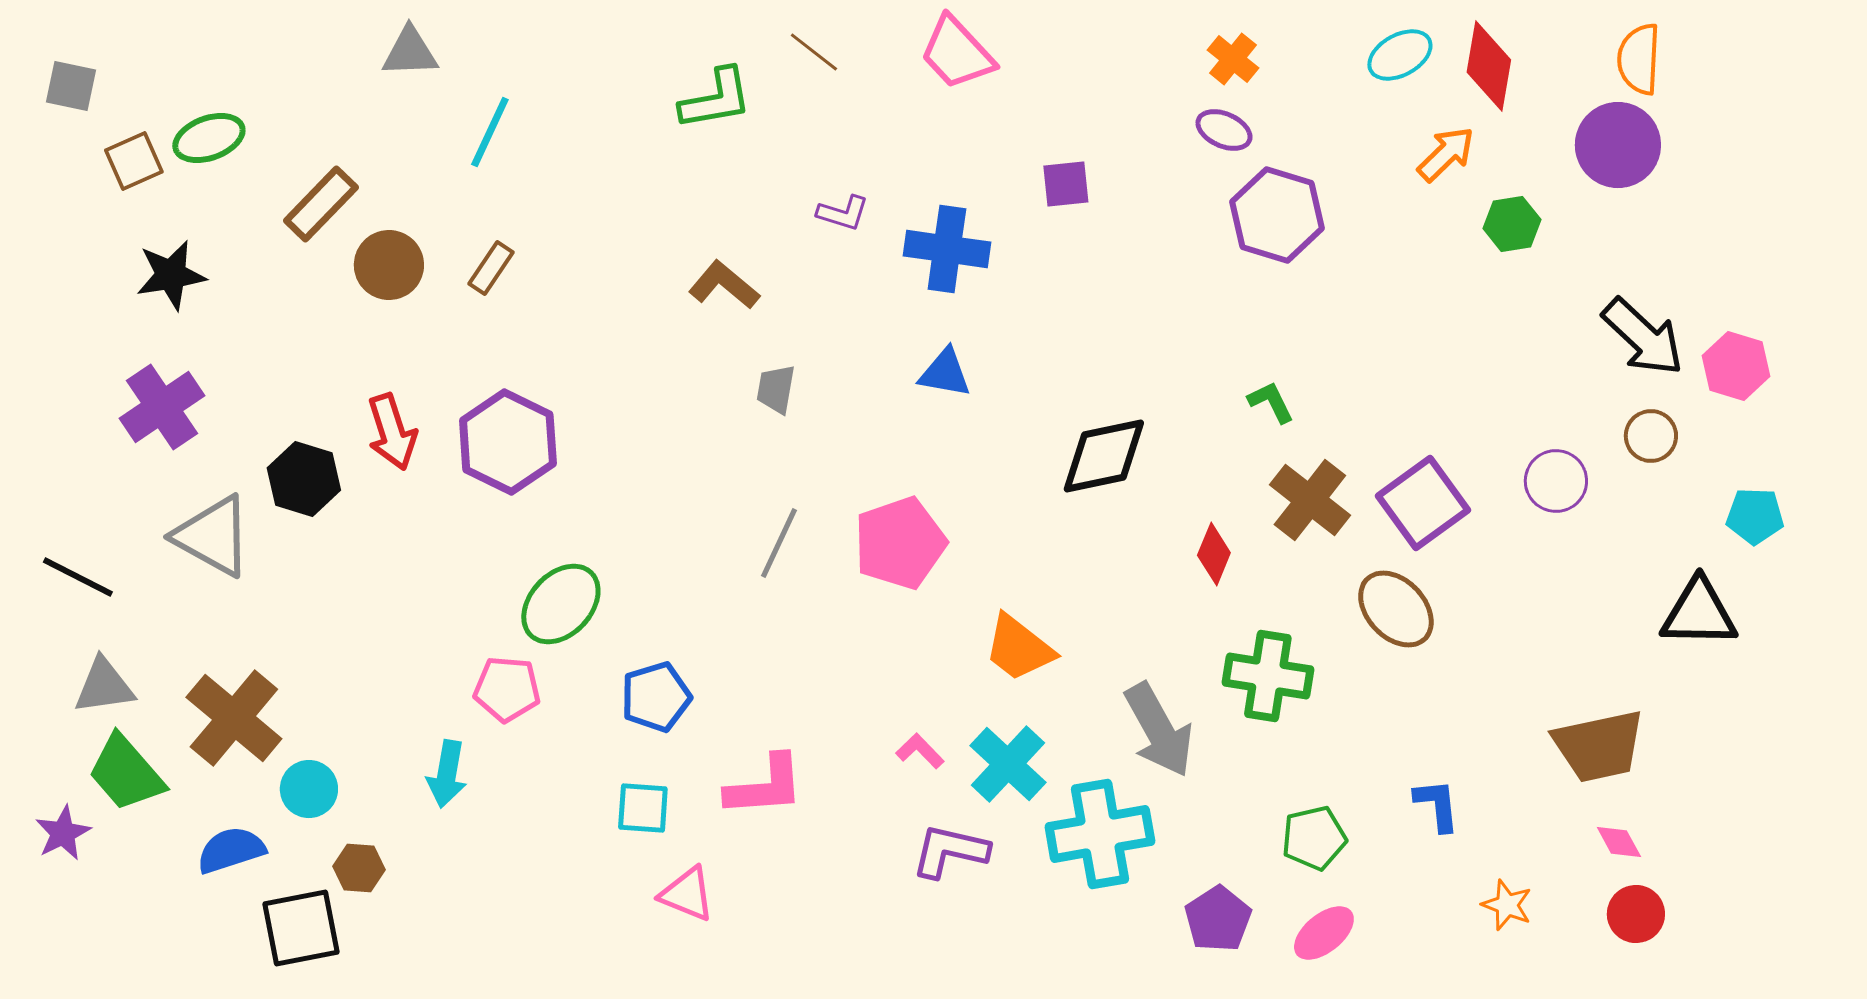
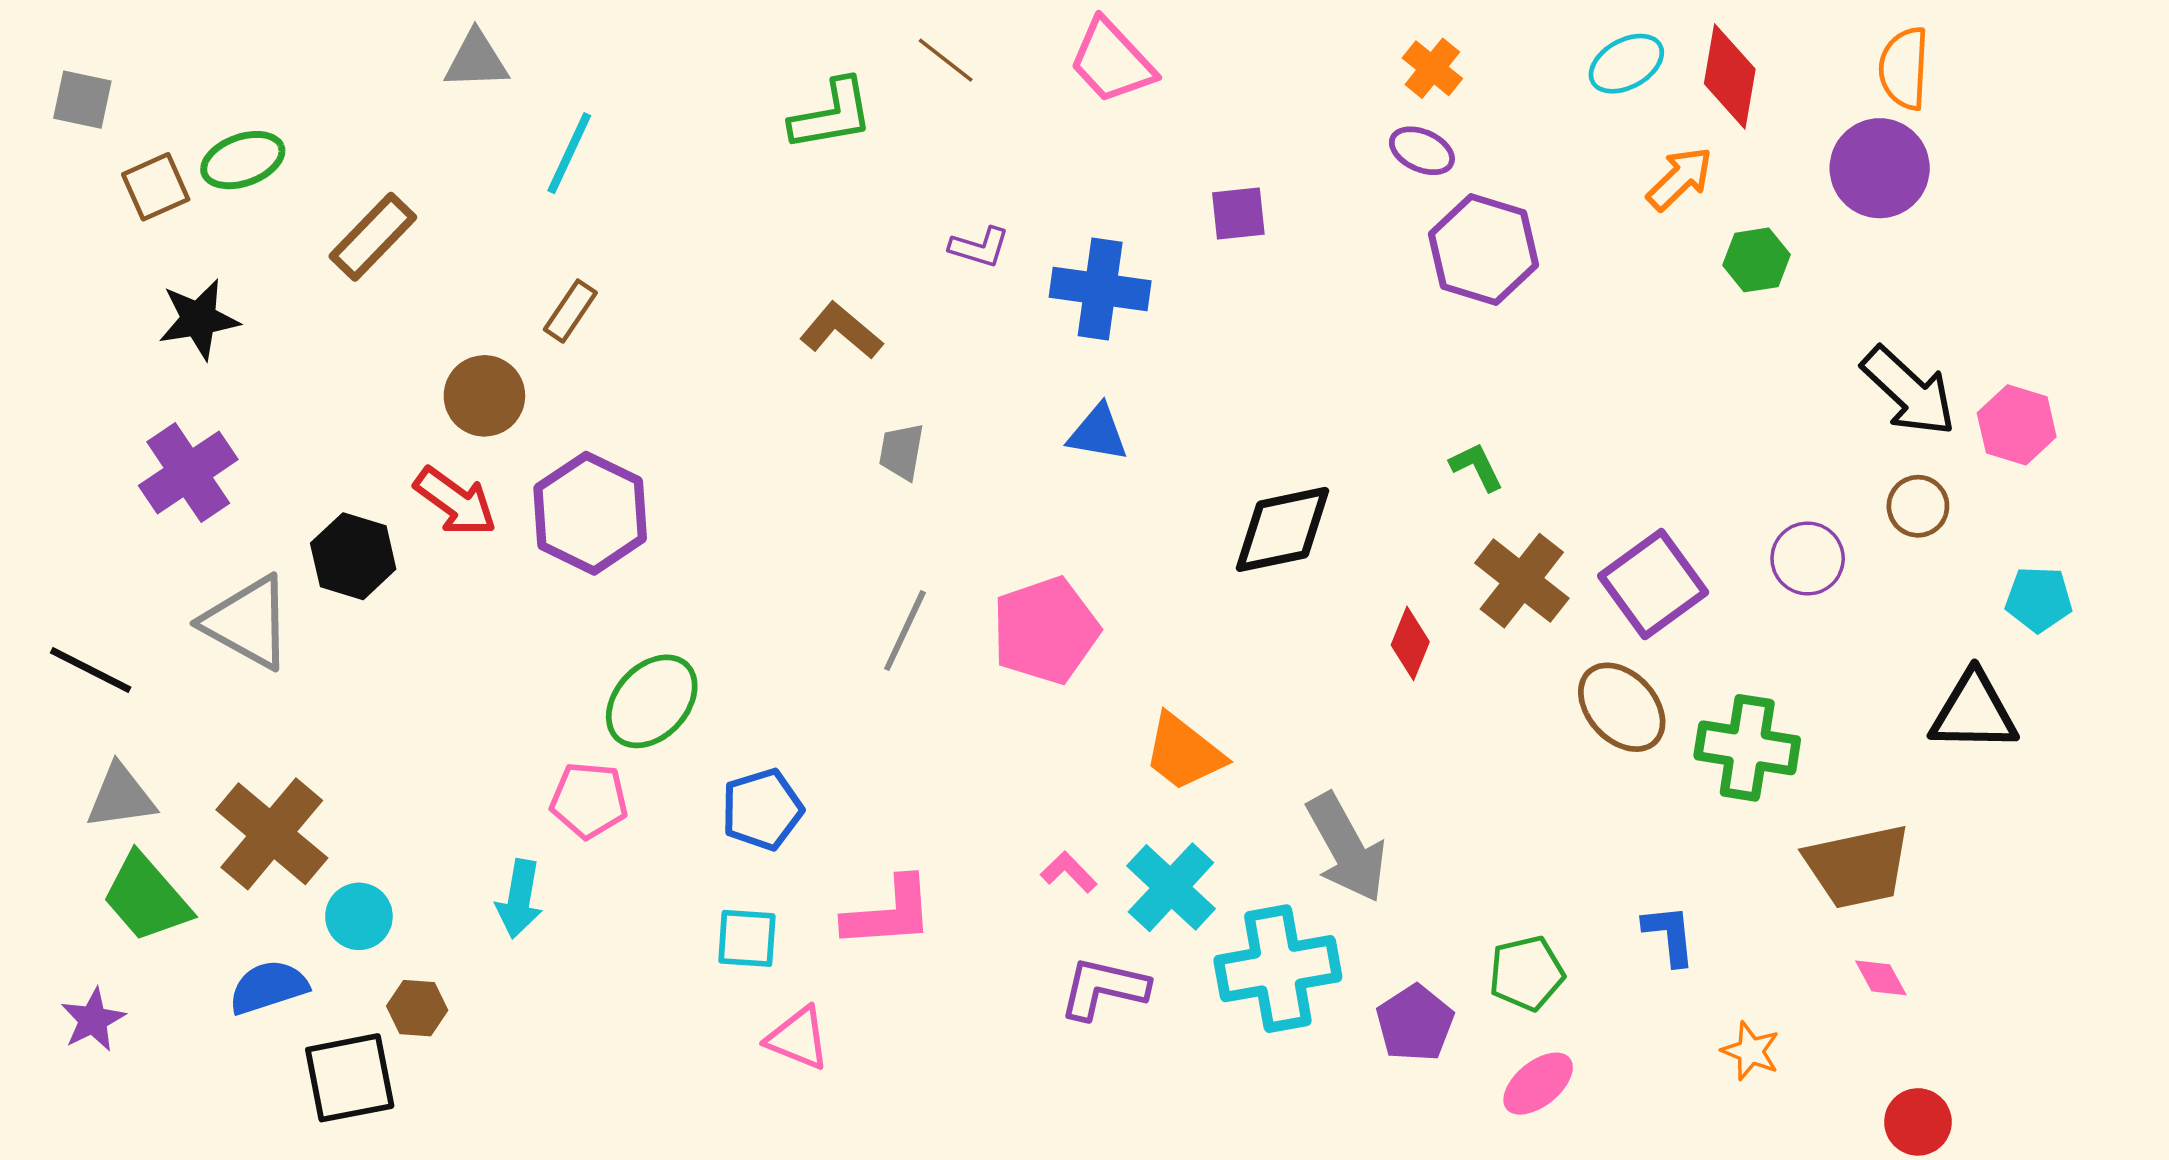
brown circle: (389, 265) -> (484, 396), moved
red arrow: (392, 432) -> (455, 502), turned -36
green cross: (1268, 676) -> (1747, 748), moved
purple star: (63, 833) -> (93, 1020), moved
red circle: (1636, 914) -> (1918, 1122), moved
purple pentagon: (1218, 919) -> (1415, 1023), moved

